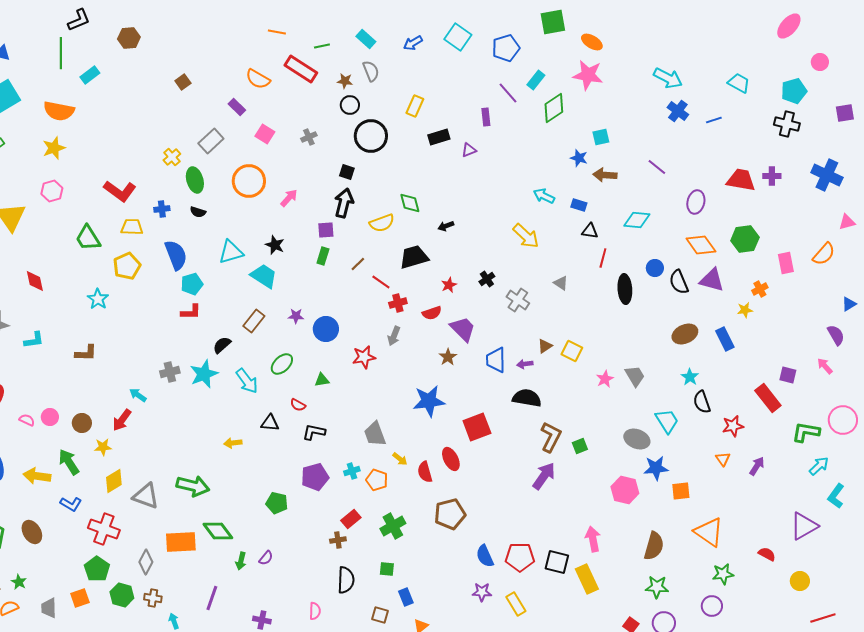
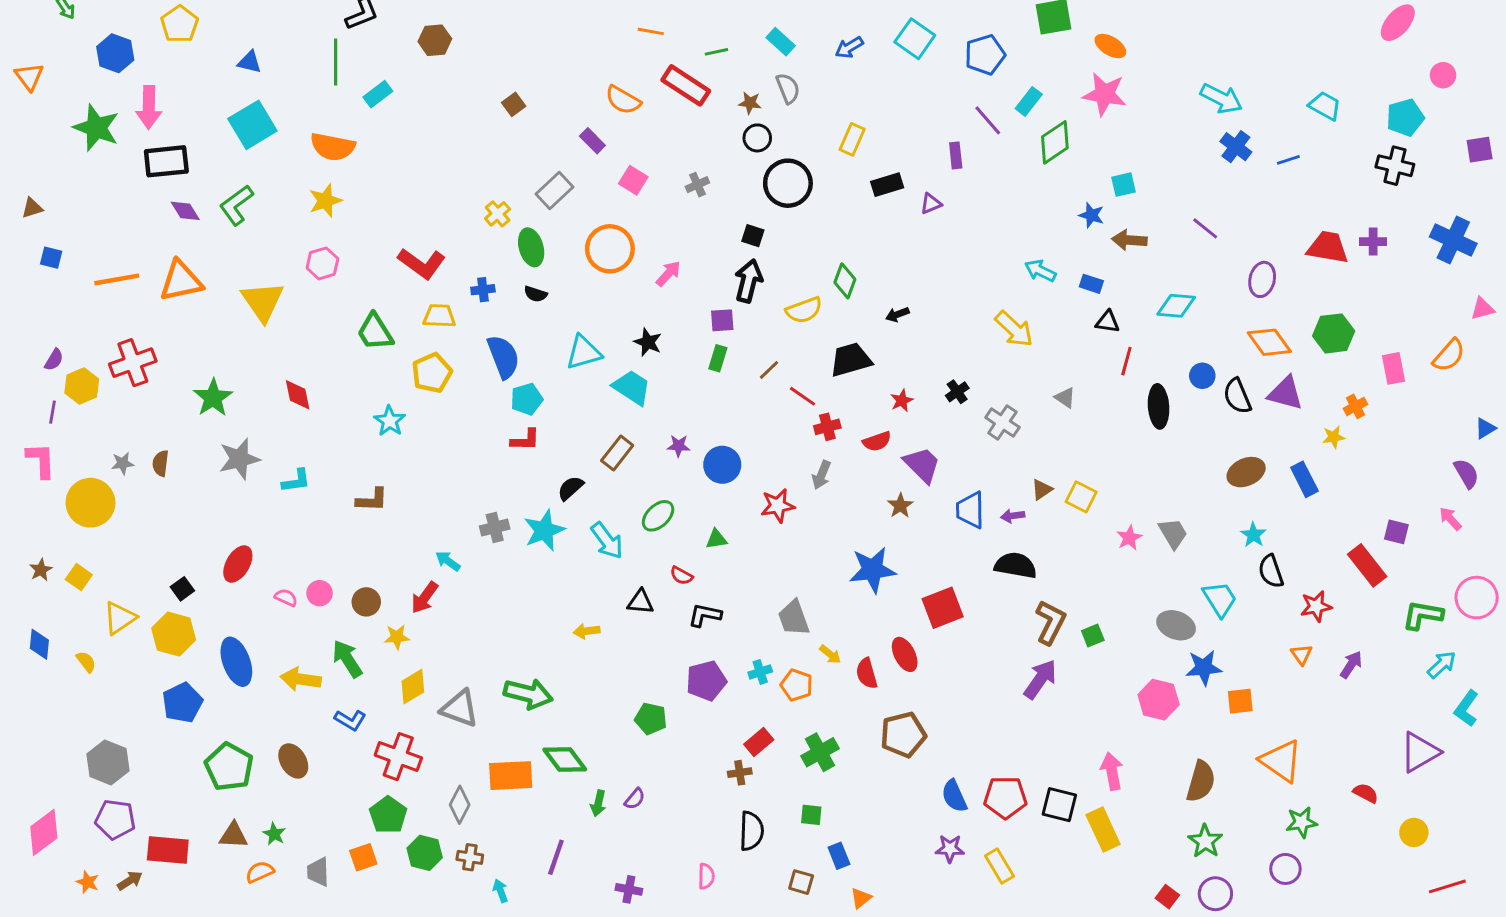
green diamond: (410, 203) -> (845, 281), turned 35
green star: (657, 587) -> (1205, 841), turned 30

